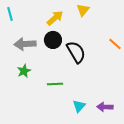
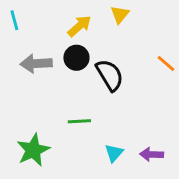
green star: (24, 71) -> (33, 150), moved, size x1.6

